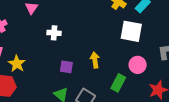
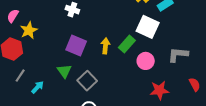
purple square: (66, 67) -> (76, 46), size x1.5
green rectangle: (118, 83) -> (127, 44), moved

